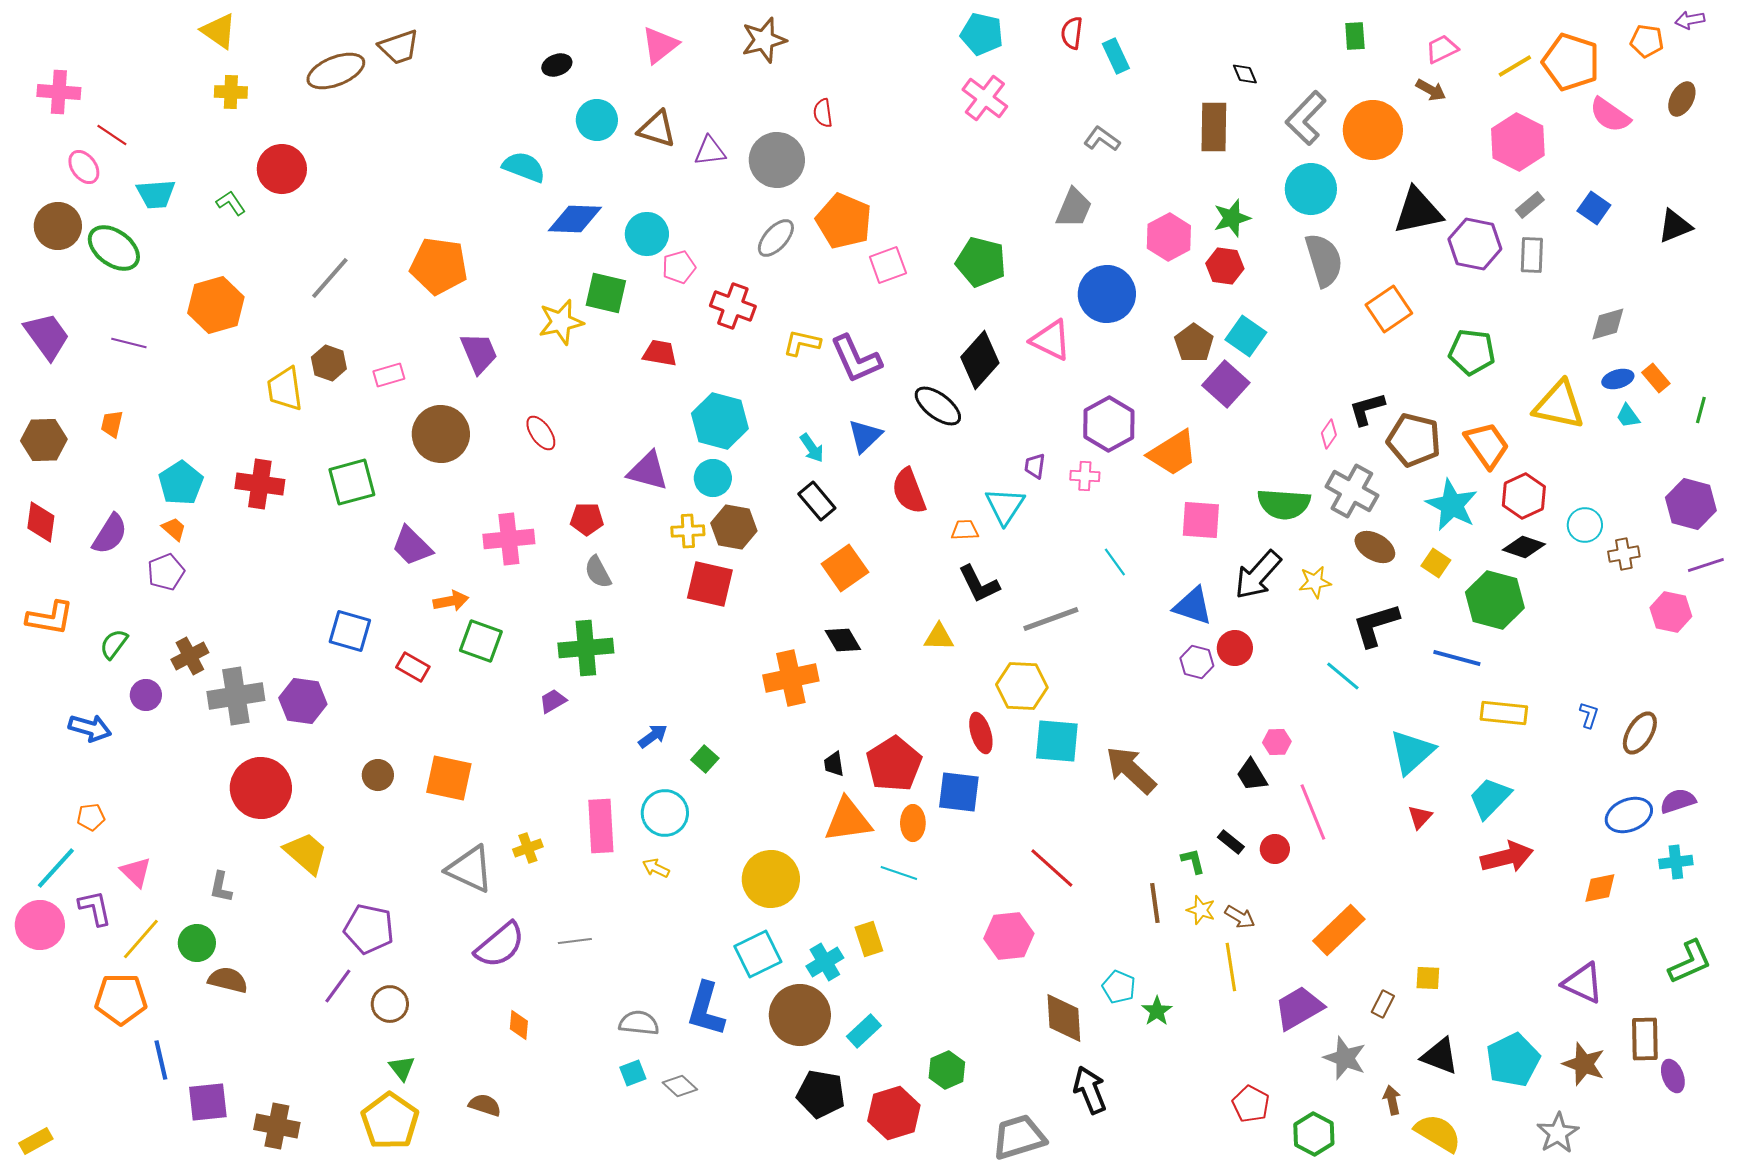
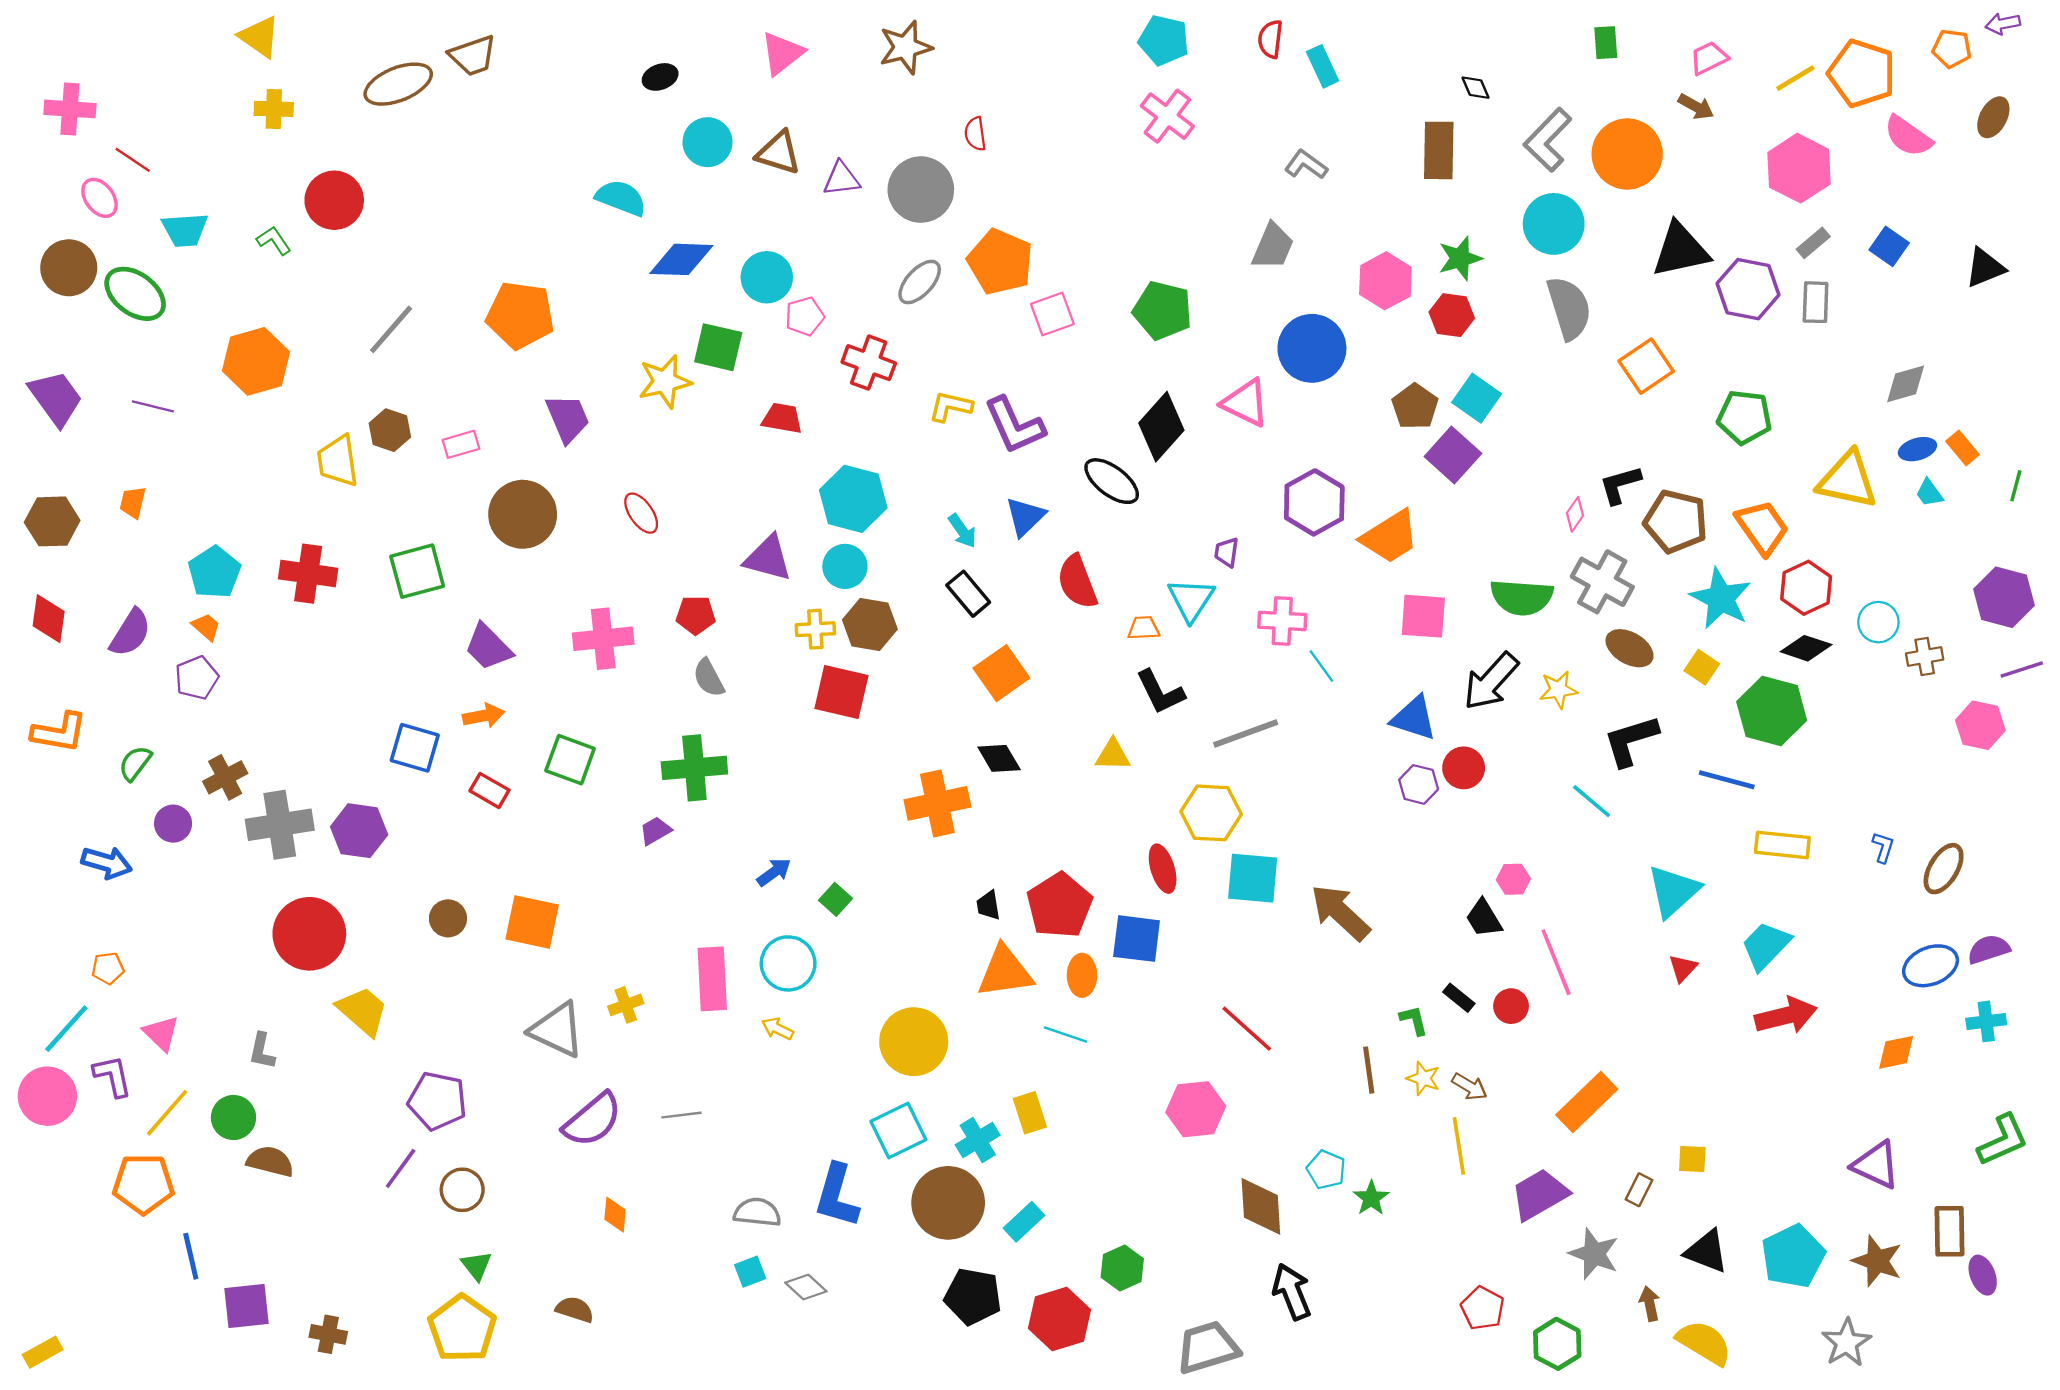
pink cross: (1085, 476) -> (1282, 621), moved, size x1.4
orange arrow: (451, 601) -> (484, 716), moved
brown cross: (277, 1126) -> (328, 1334), size x0.7

